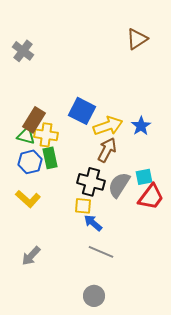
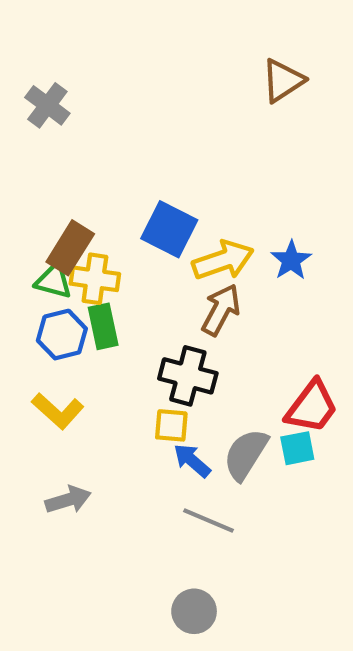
cyan square: (144, 177) -> (297, 448), moved
gray semicircle: (119, 185) -> (246, 454), moved
gray arrow: (31, 256) -> (68, 500), moved, turned -150

